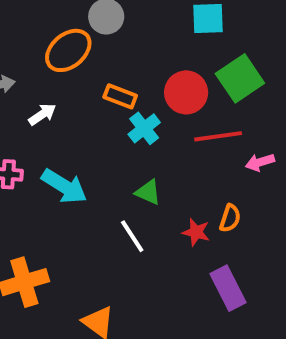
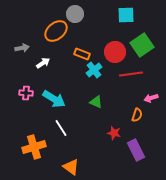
pink arrow: (260, 162) -> (151, 98), moved
red star: (196, 232) -> (114, 133), moved
white line: (132, 236) -> (61, 128), moved

